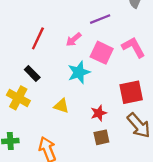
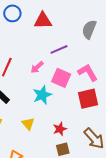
red square: (131, 92) -> (88, 99), moved
yellow triangle: (61, 106) -> (28, 124), turned 32

